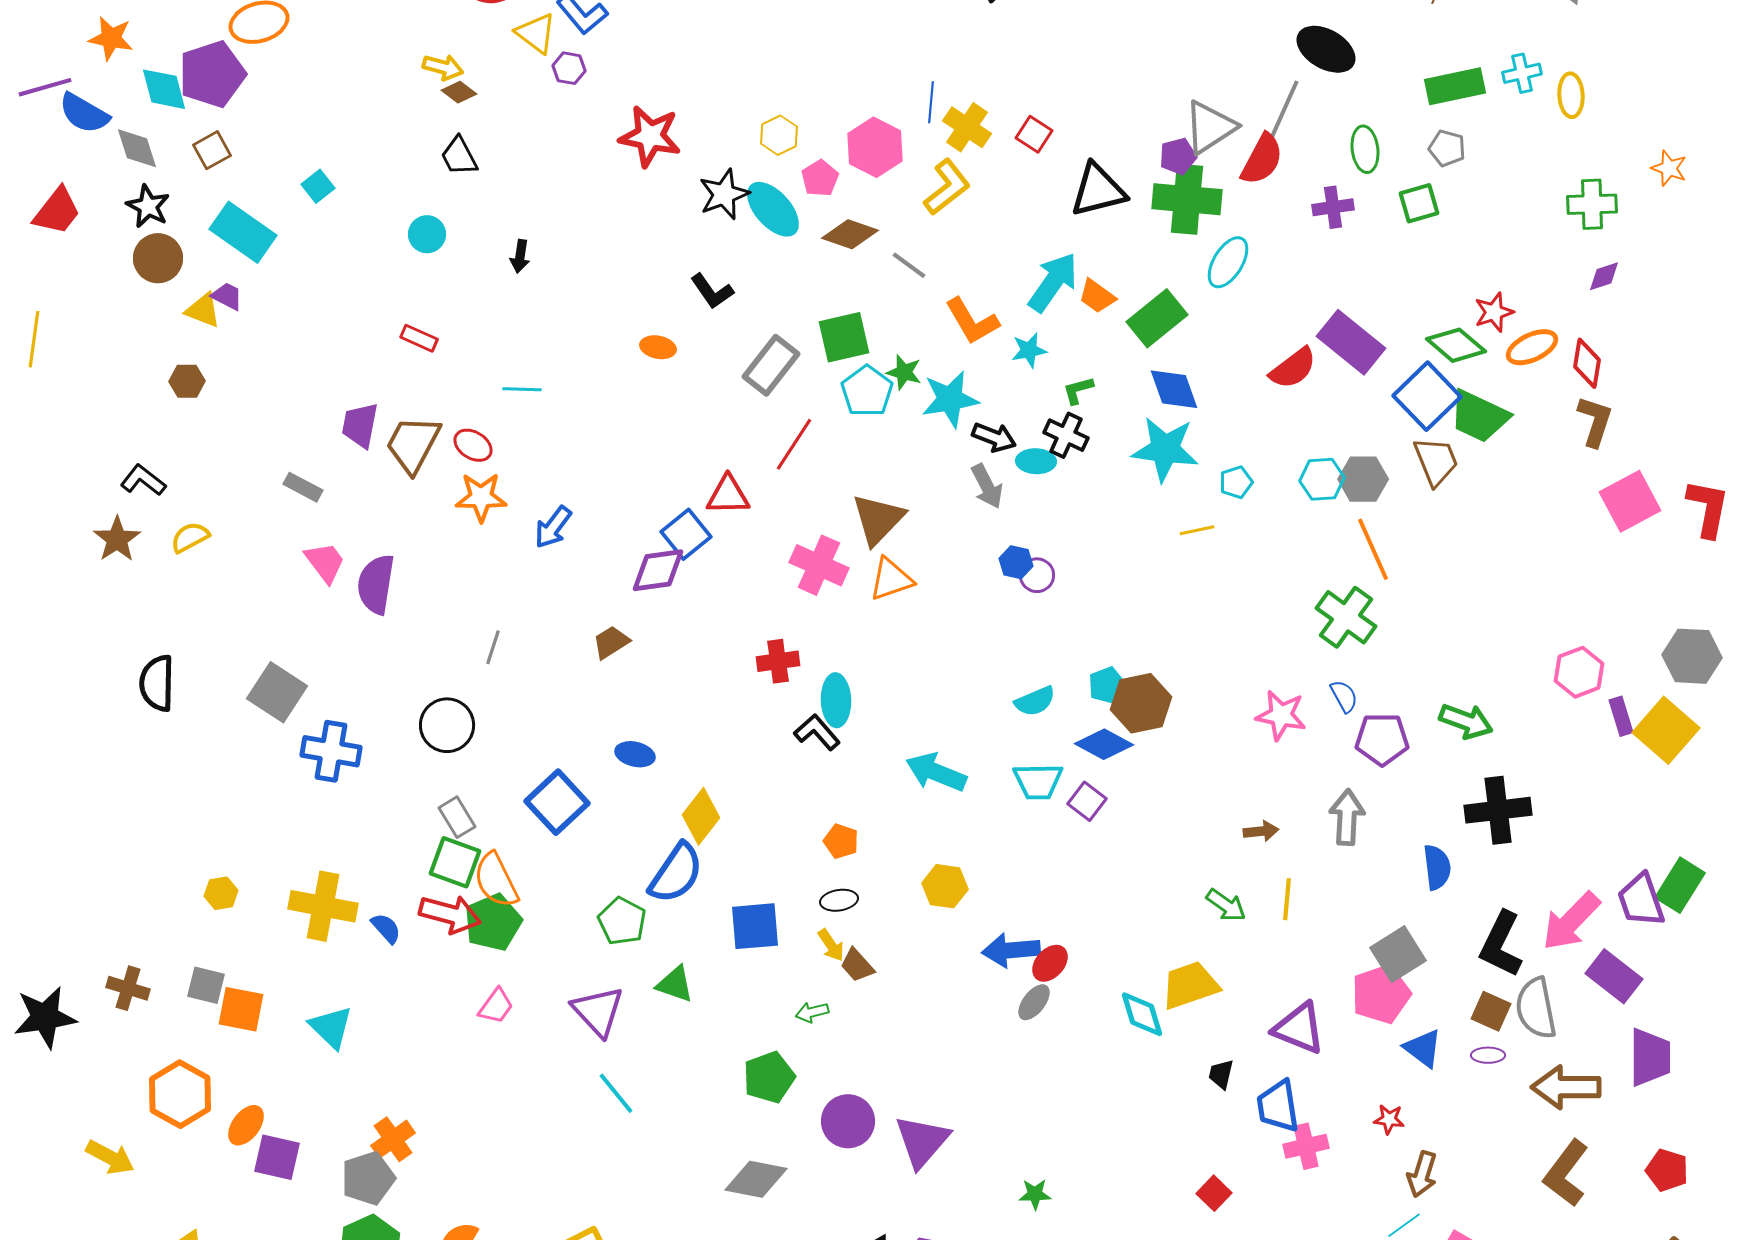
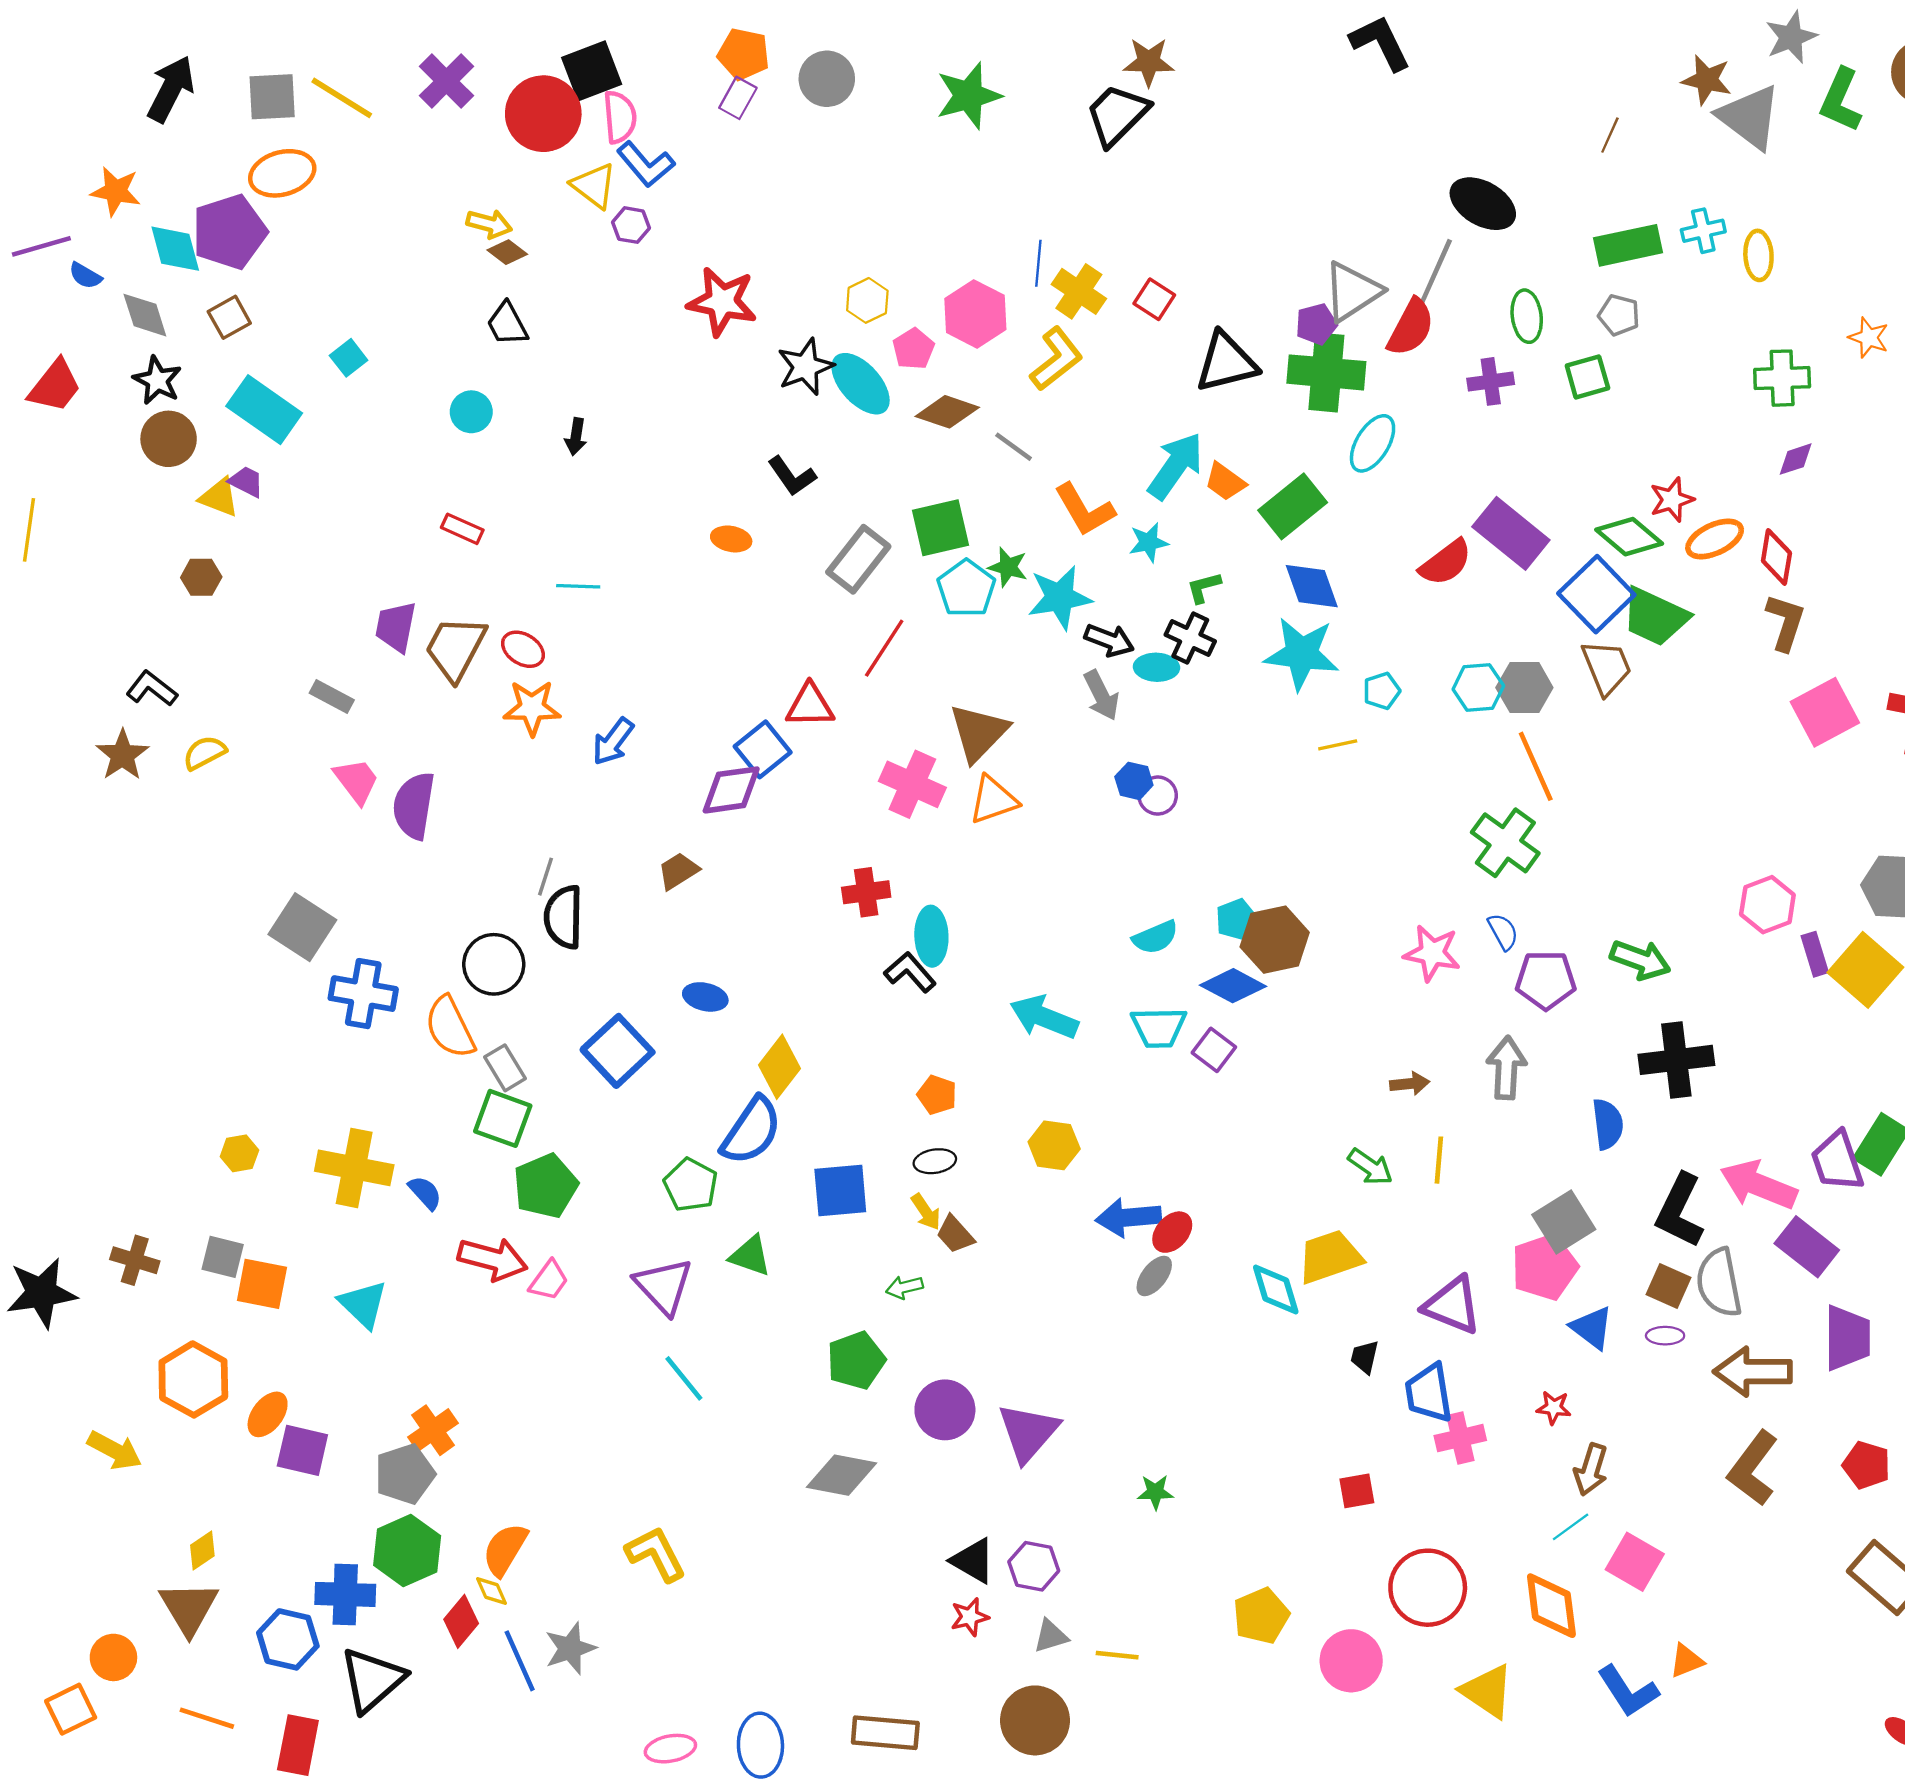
blue semicircle: (84, 113) -> (85, 276), size x0.6
black semicircle: (157, 683) -> (564, 917), moved
orange semicircle: (496, 880) -> (450, 1027), moved
red arrow: (450, 914) -> (493, 1259), moved
pink arrow: (1571, 921) -> (1758, 1185), turned 68
red square: (1214, 1193) -> (1357, 1491), turned 36

